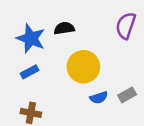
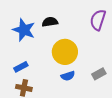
blue rectangle: (30, 72) -> (21, 67), moved
blue semicircle: (99, 98) -> (68, 76), moved

